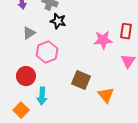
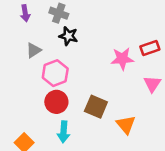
red rectangle: (126, 31) -> (150, 48), turned 63
red circle: (26, 76) -> (56, 102), moved
cyan arrow: (42, 96) -> (64, 132), moved

